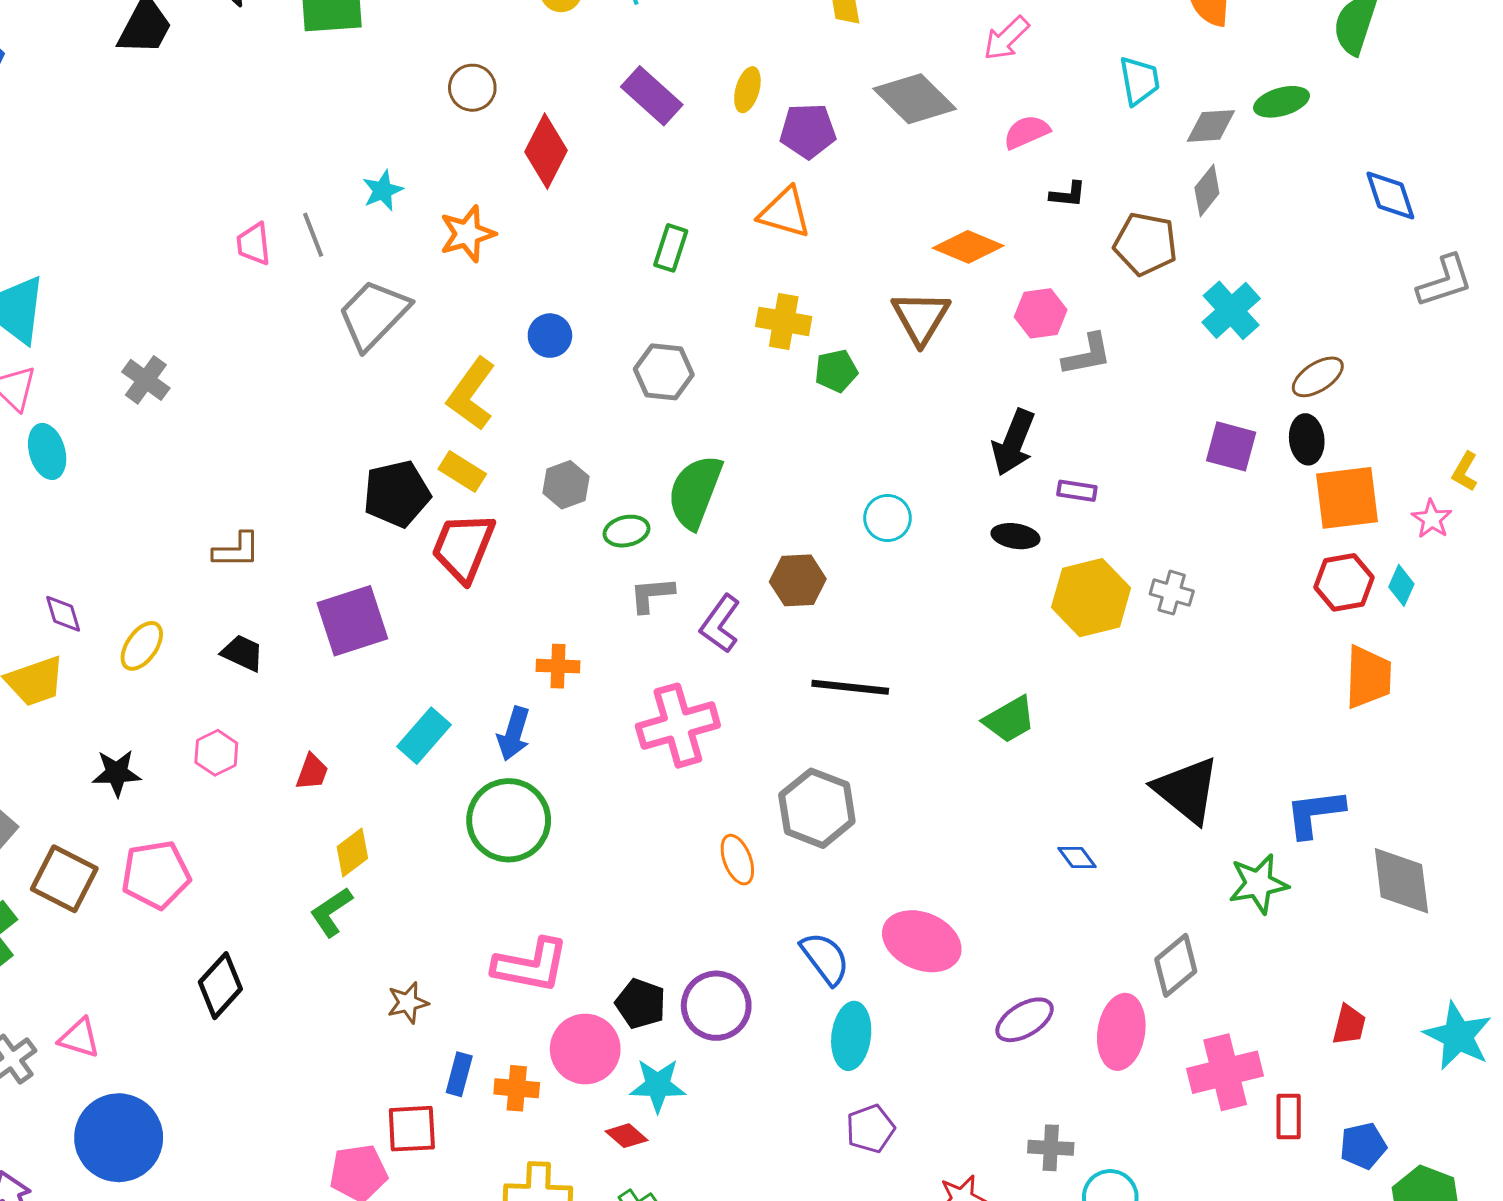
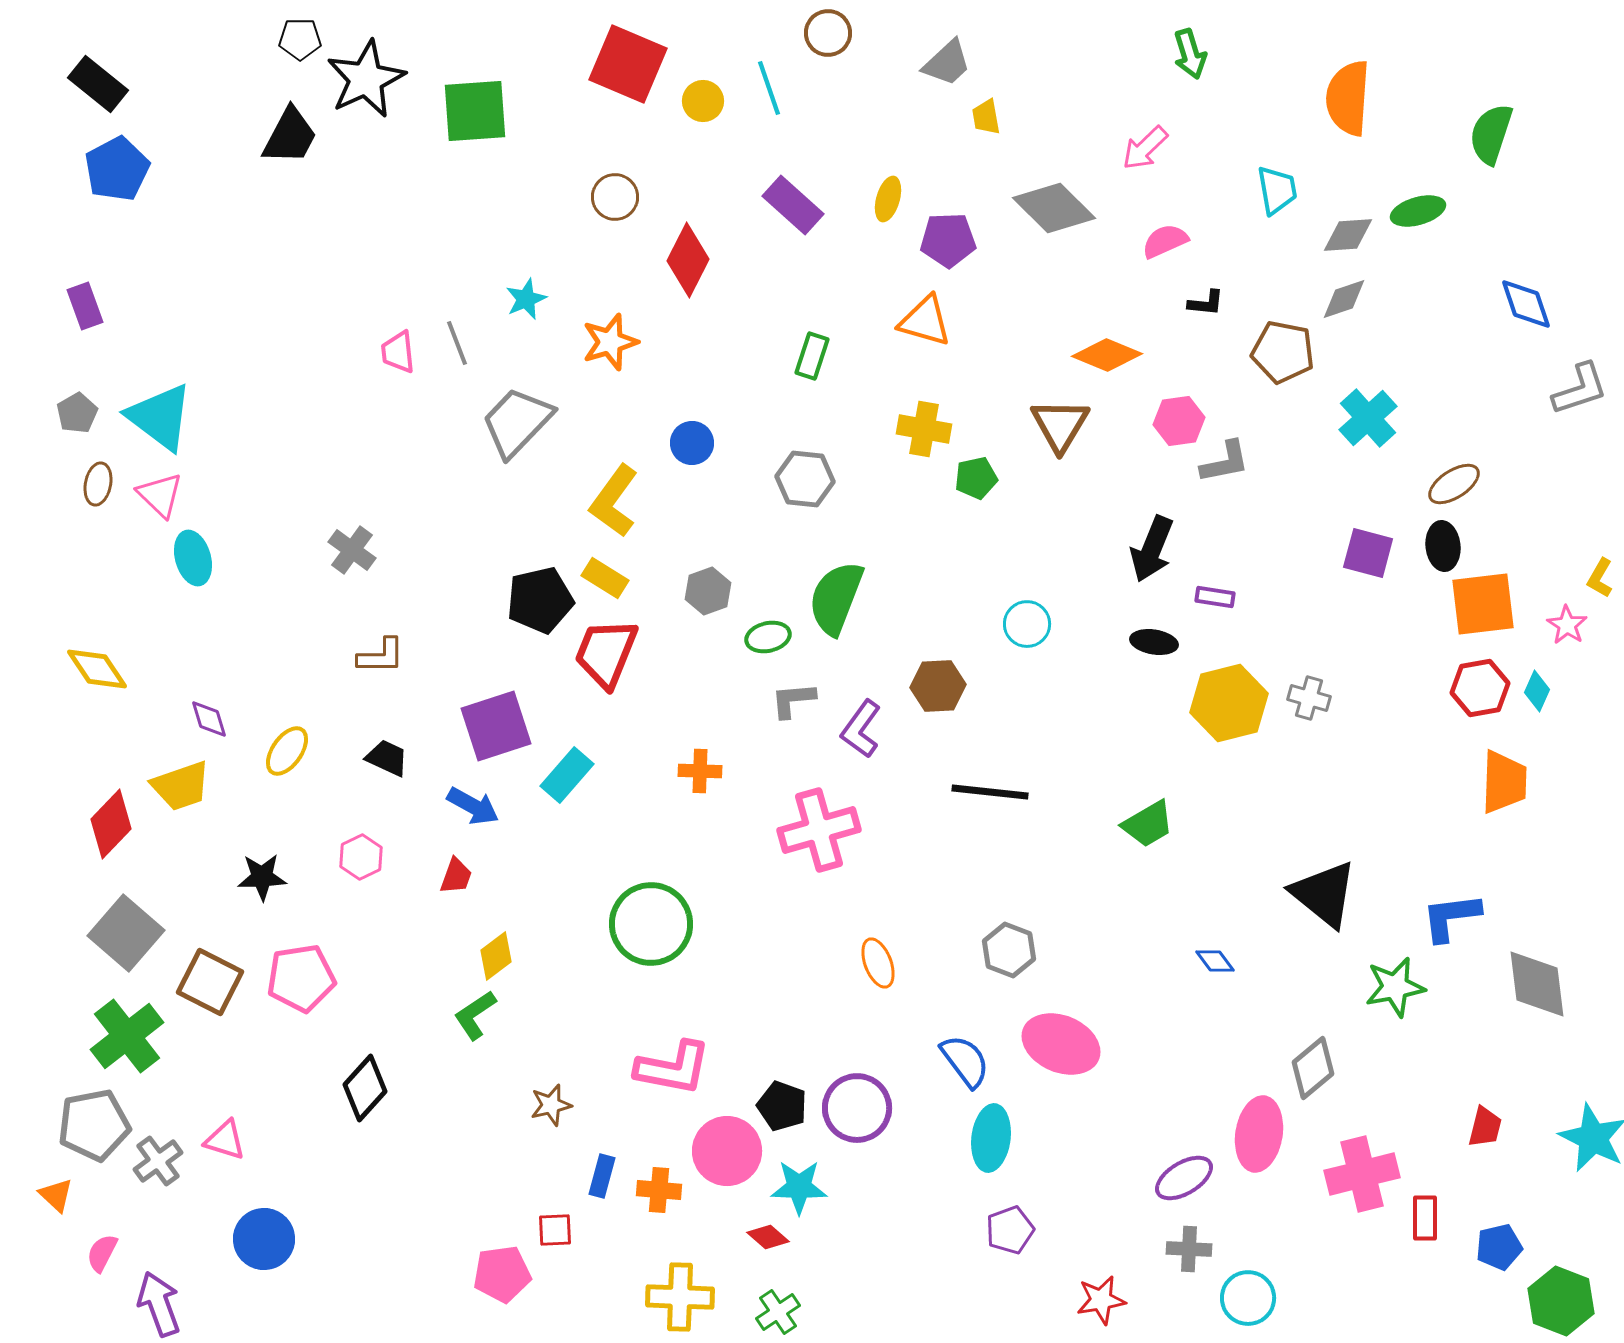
gray diamond: (1207, 190) -> (1344, 299), turned 33
gray cross: (146, 380) -> (352, 550), moved
blue arrow: (514, 734) -> (473, 806), moved, turned -78
cyan rectangle: (424, 736) -> (567, 775), moved
gray hexagon: (817, 808) -> (1009, 950), moved, size x0.7
purple ellipse: (1025, 1020) -> (1184, 1178), moved
red square: (412, 1129) -> (555, 1230), size x0.7
blue circle: (119, 1138) -> (264, 1239), size x0.7

